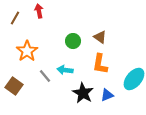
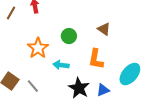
brown triangle: (100, 37) -> (104, 29), moved
orange star: (27, 51) -> (38, 48), moved
gray line: (45, 76) -> (33, 86), moved

